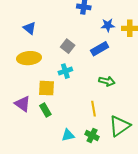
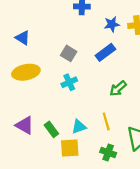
green arrow: (107, 81) -> (118, 88), turned 133
yellow square: (46, 88) -> (70, 148), moved
cyan triangle: (68, 135) -> (79, 127), moved

